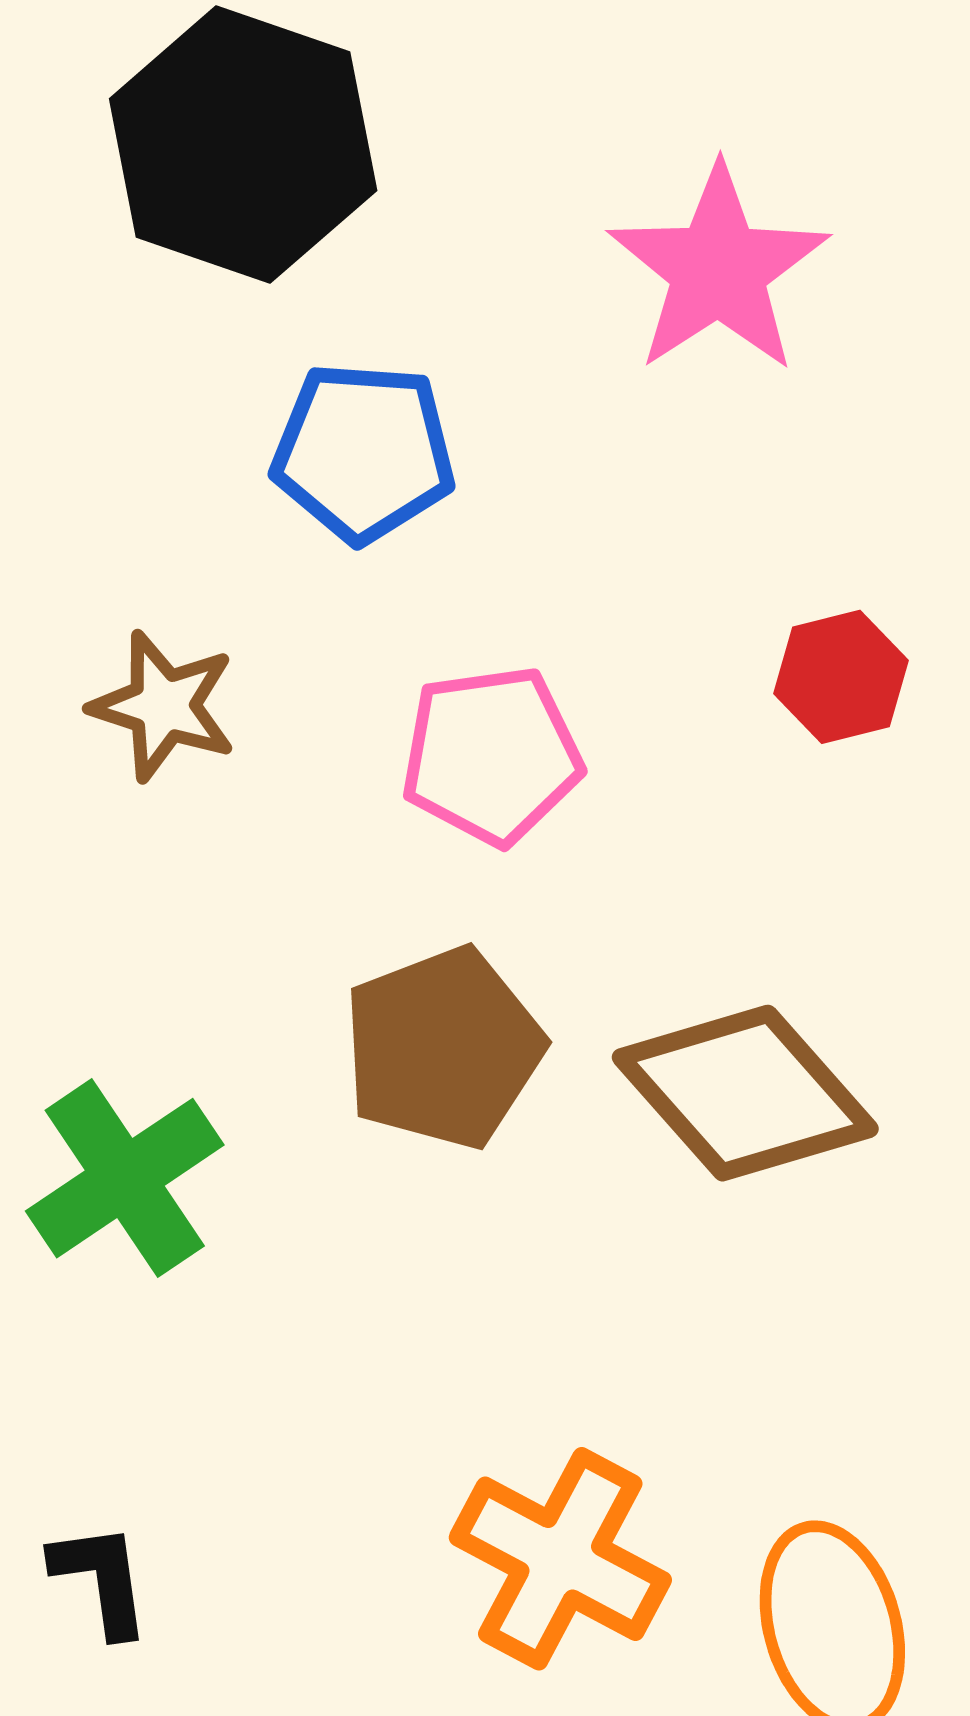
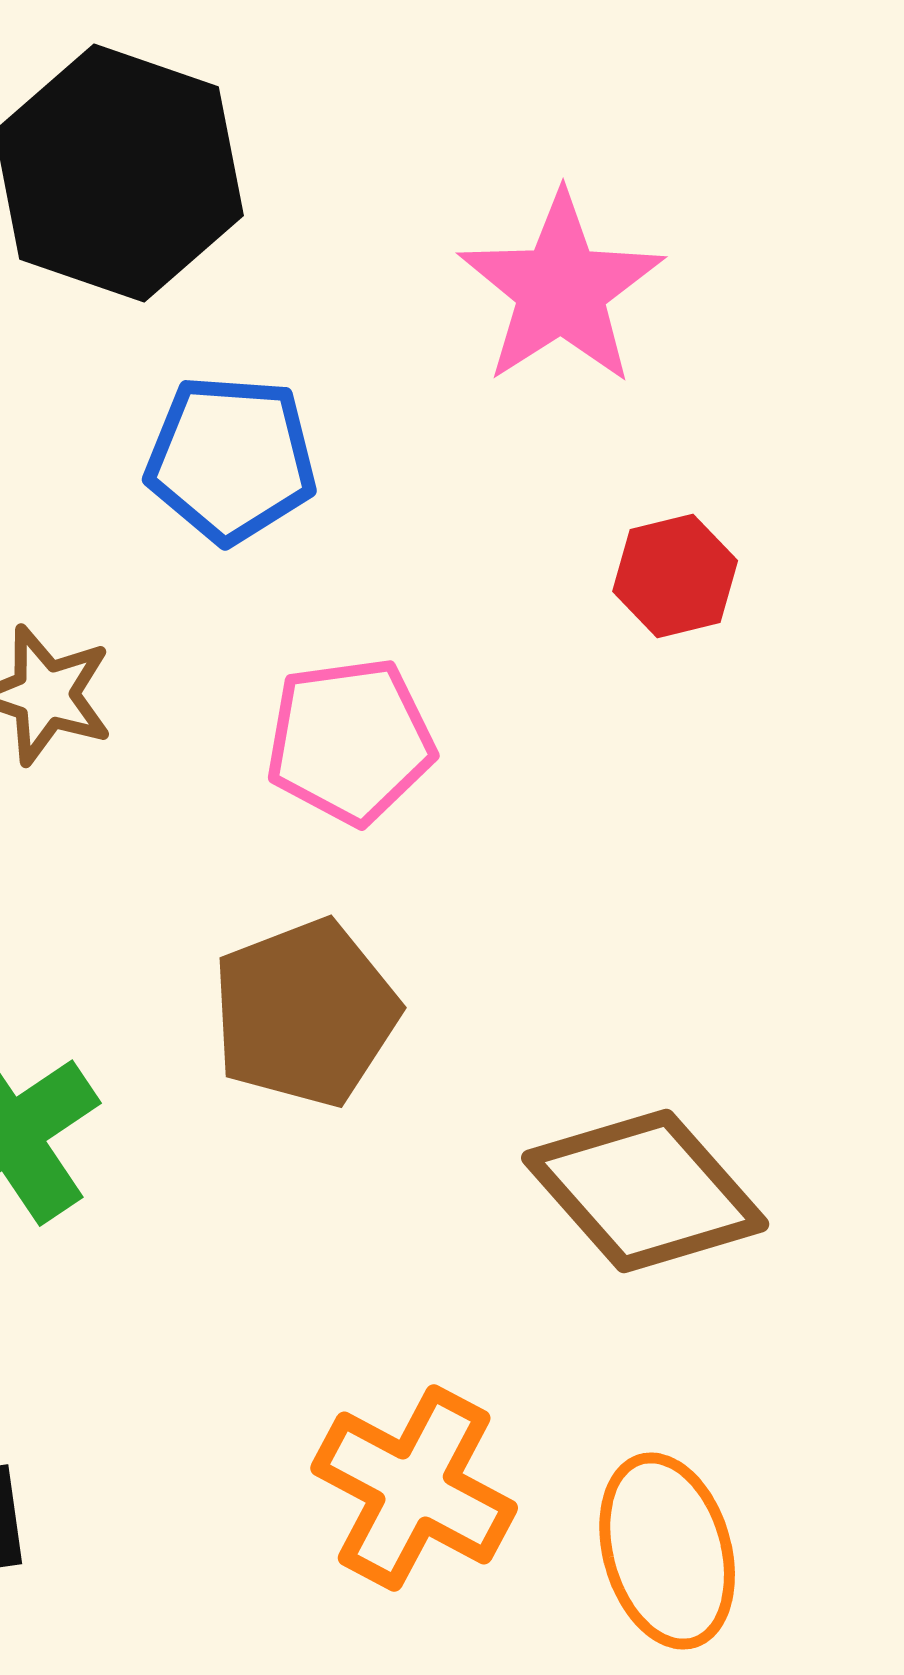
red hexagon: (841, 677) -> (675, 576), moved
brown diamond: (745, 1093) -> (645, 1191), moved

